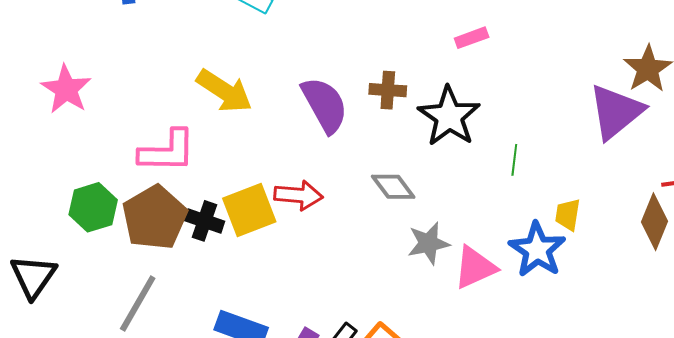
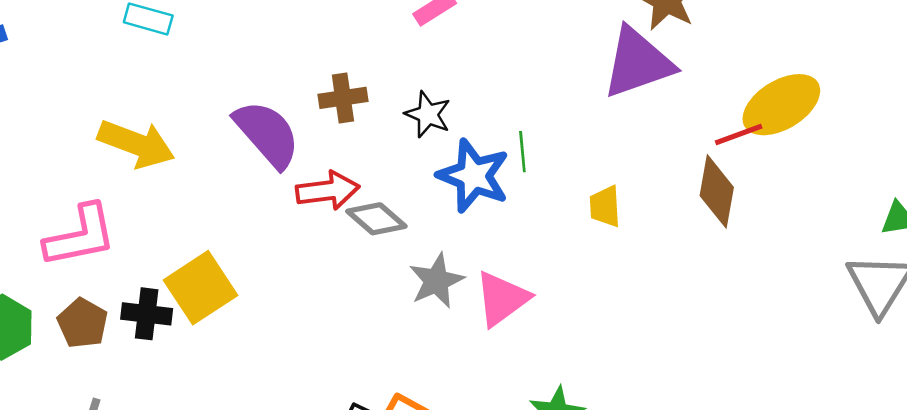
purple triangle: (616, 112) -> (638, 63), turned 32
black star: (449, 116) -> (428, 114), size x0.6
red arrow: (298, 195) -> (328, 191), moved
brown pentagon: (155, 218) -> (83, 323), size x0.6
blue star: (537, 250) -> (474, 176), moved

